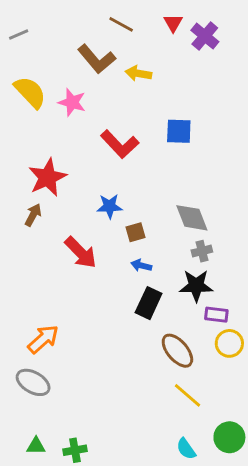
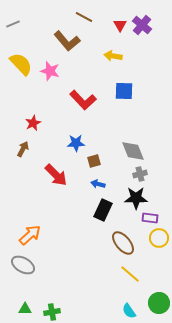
red triangle: (173, 23) -> (120, 25), moved
yellow arrow: (138, 73) -> (113, 56), moved
red star: (47, 177) -> (33, 123), size x0.6

